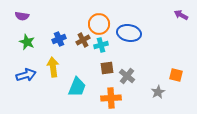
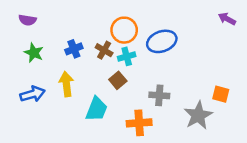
blue ellipse: (129, 33) -> (162, 41), turned -30
brown cross: (83, 40) -> (104, 50), turned -32
brown square: (107, 68) -> (118, 80), moved, turned -32
gray cross: (127, 76) -> (159, 95), turned -35
gray star: (158, 92) -> (198, 115), size x1.6

